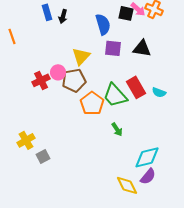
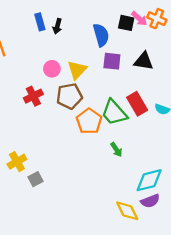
pink circle: (58, 72) -> (52, 69), moved
purple semicircle: (148, 176) -> (150, 201), turned 30

